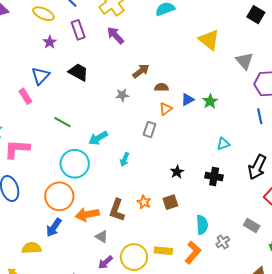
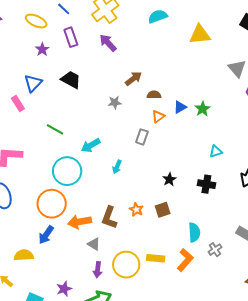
yellow triangle: (209, 40) -> (200, 35), moved, turned -45
purple arrow: (105, 262) -> (98, 270), turned -42

